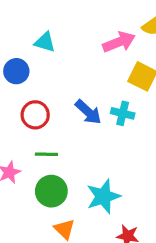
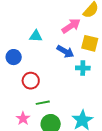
cyan triangle: (45, 42) -> (36, 36), moved
blue arrow: (88, 112) -> (65, 51), moved

